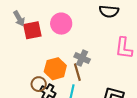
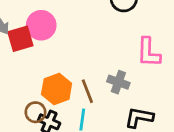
pink circle: (61, 24) -> (41, 25), moved
gray cross: (82, 58) -> (118, 82), moved

